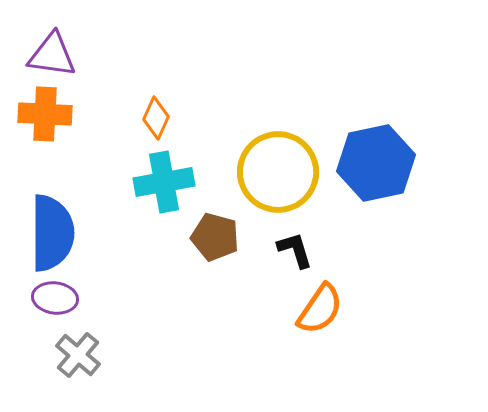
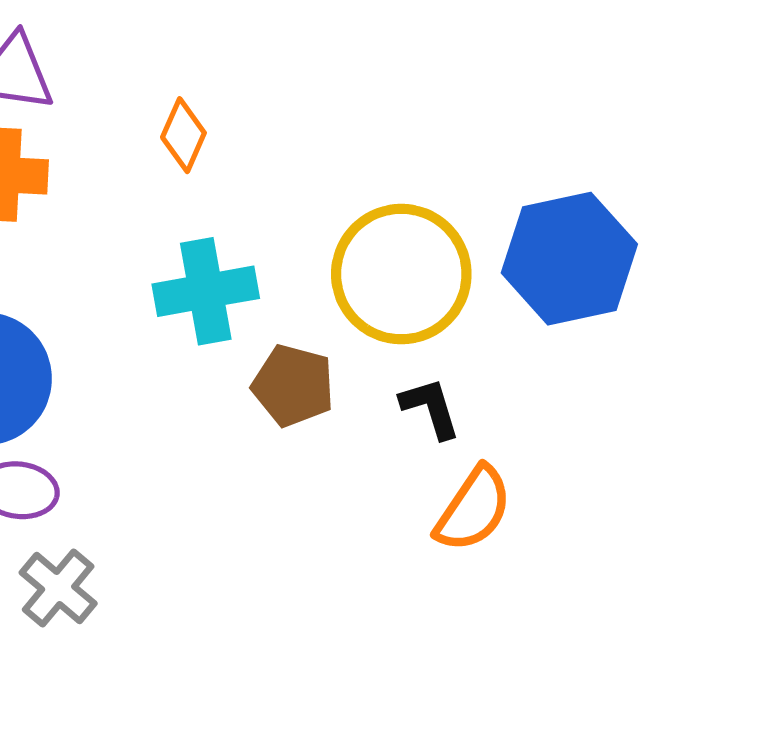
orange diamond: (156, 118) -> (183, 135), moved

